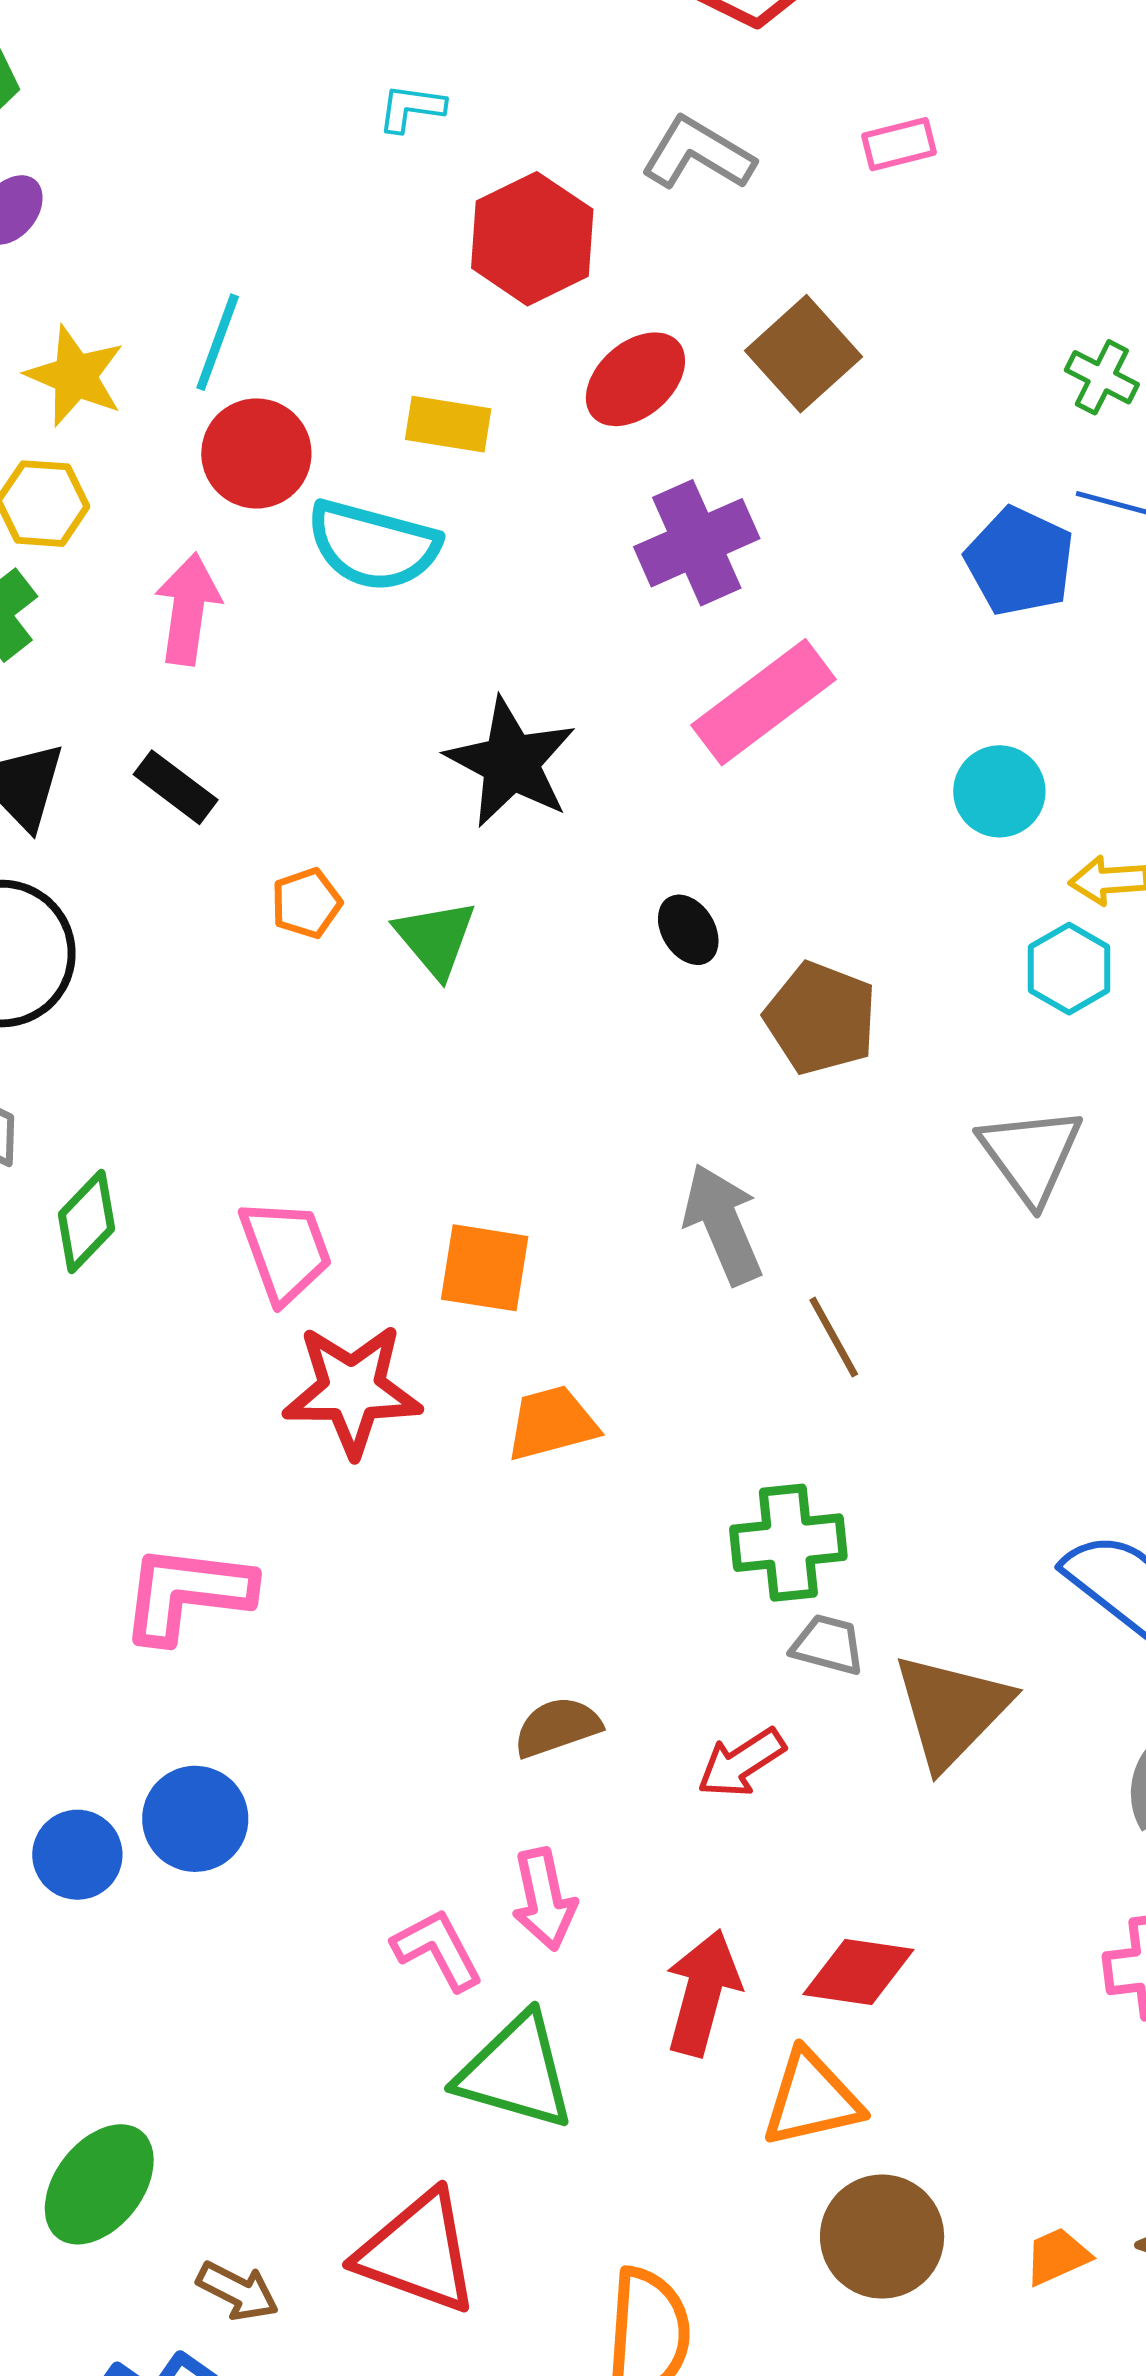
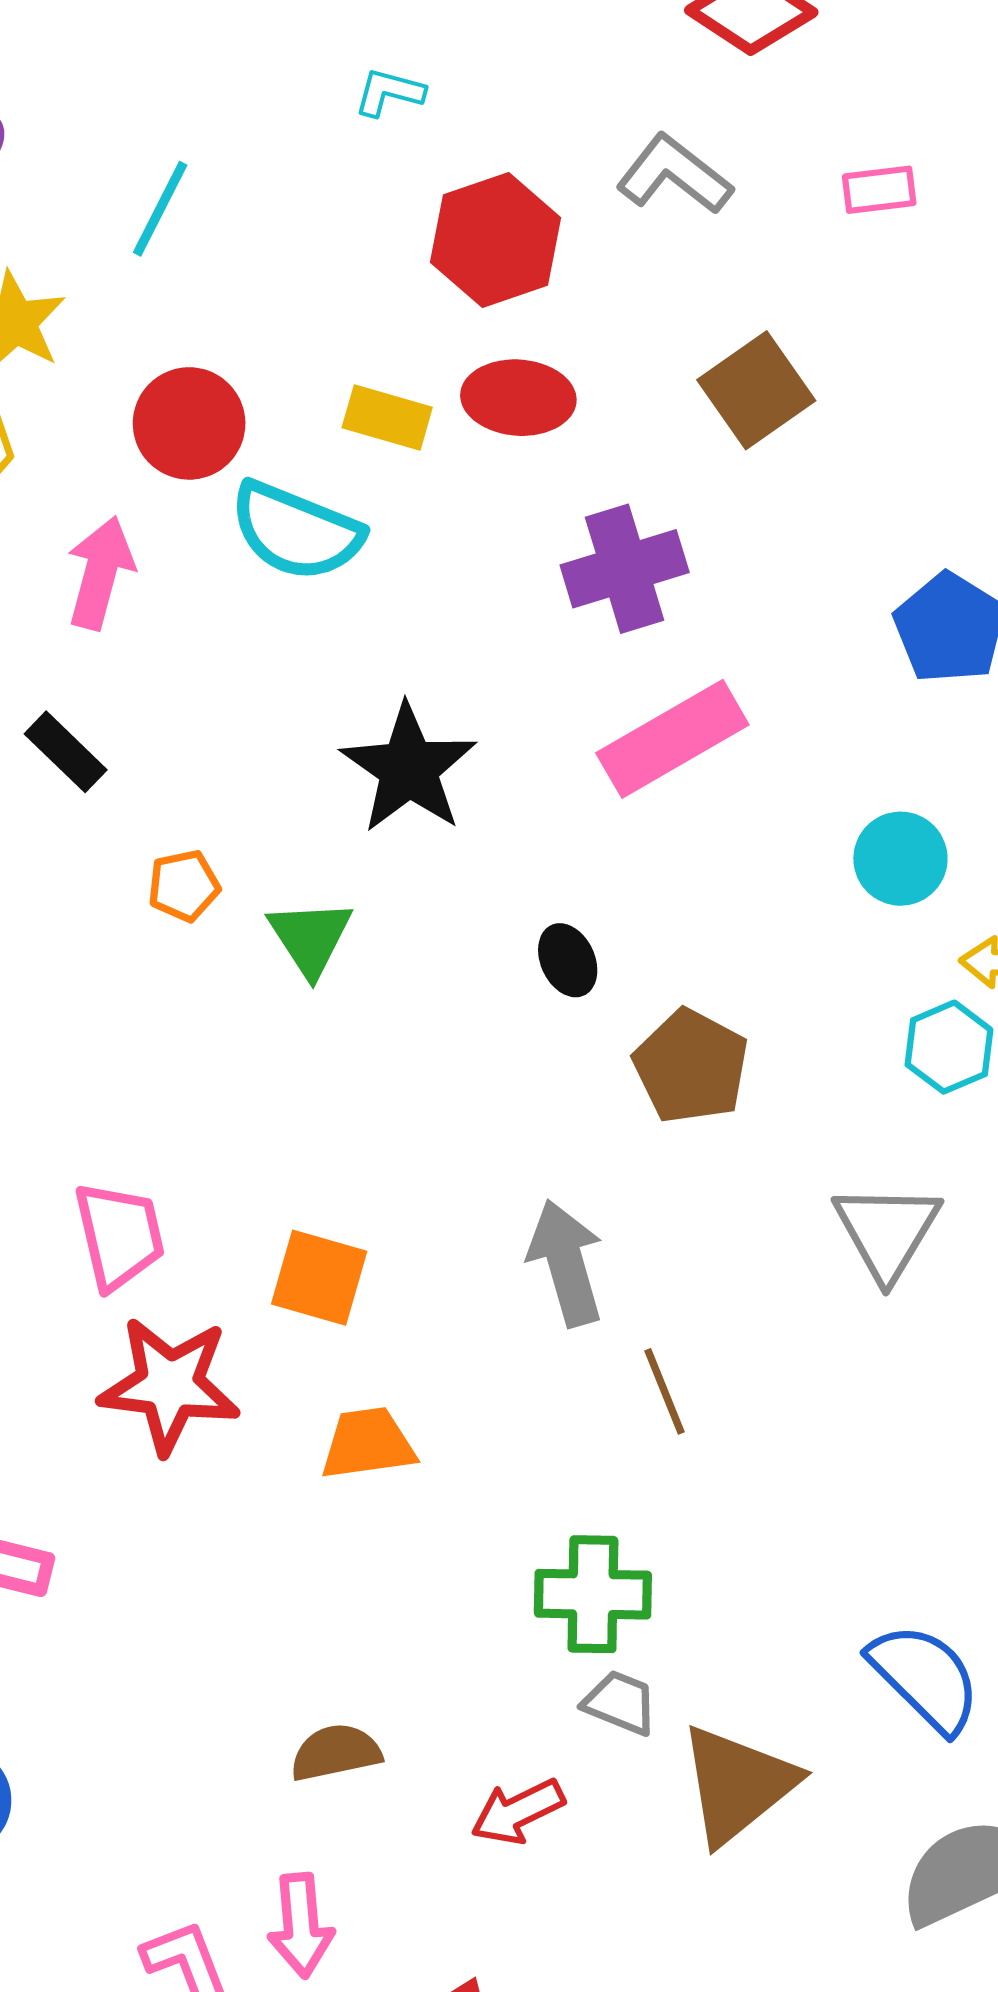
cyan line: (218, 342) -> (160, 209), moved
red ellipse: (635, 379) -> (518, 398), moved, turned 38

